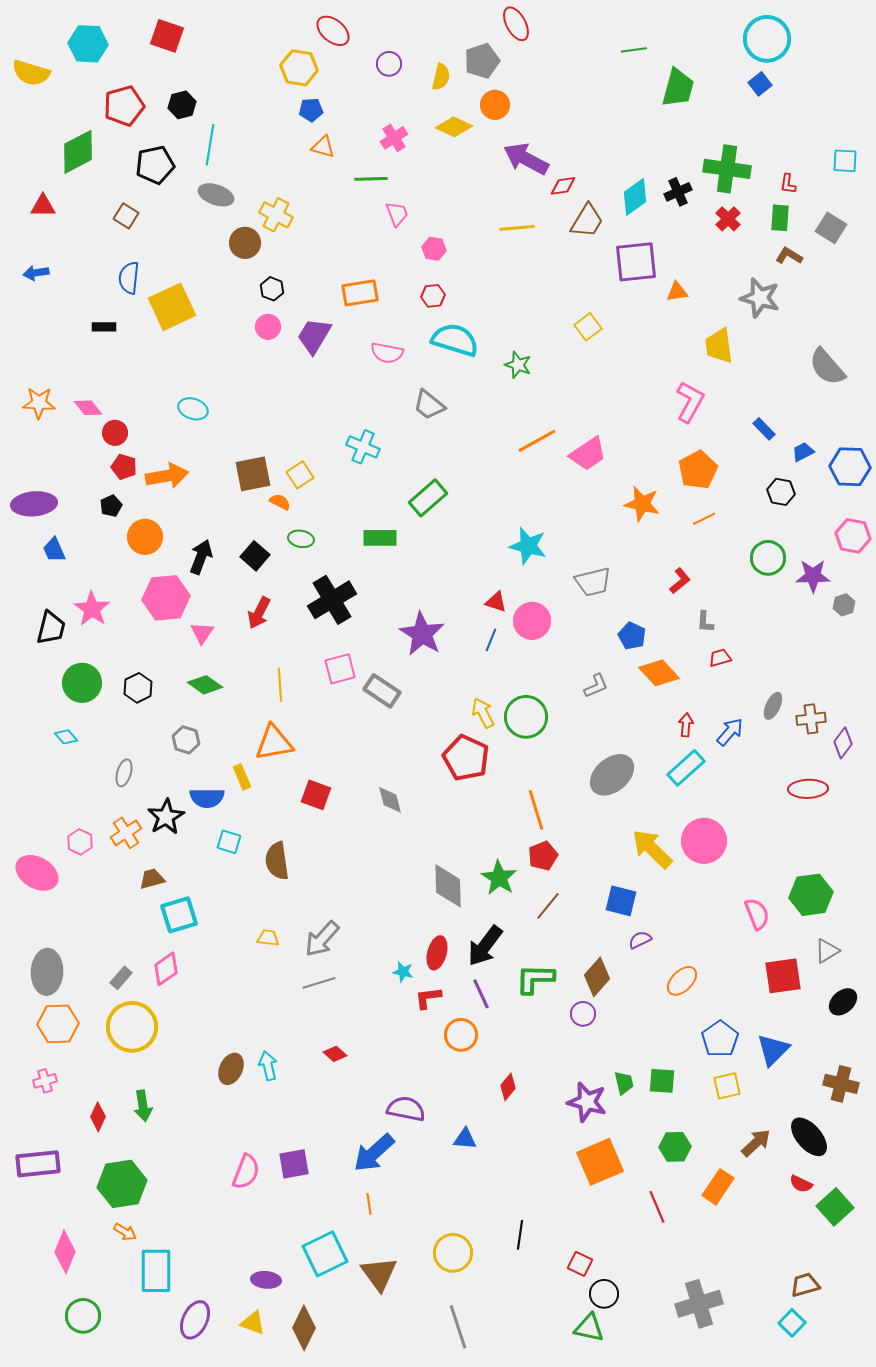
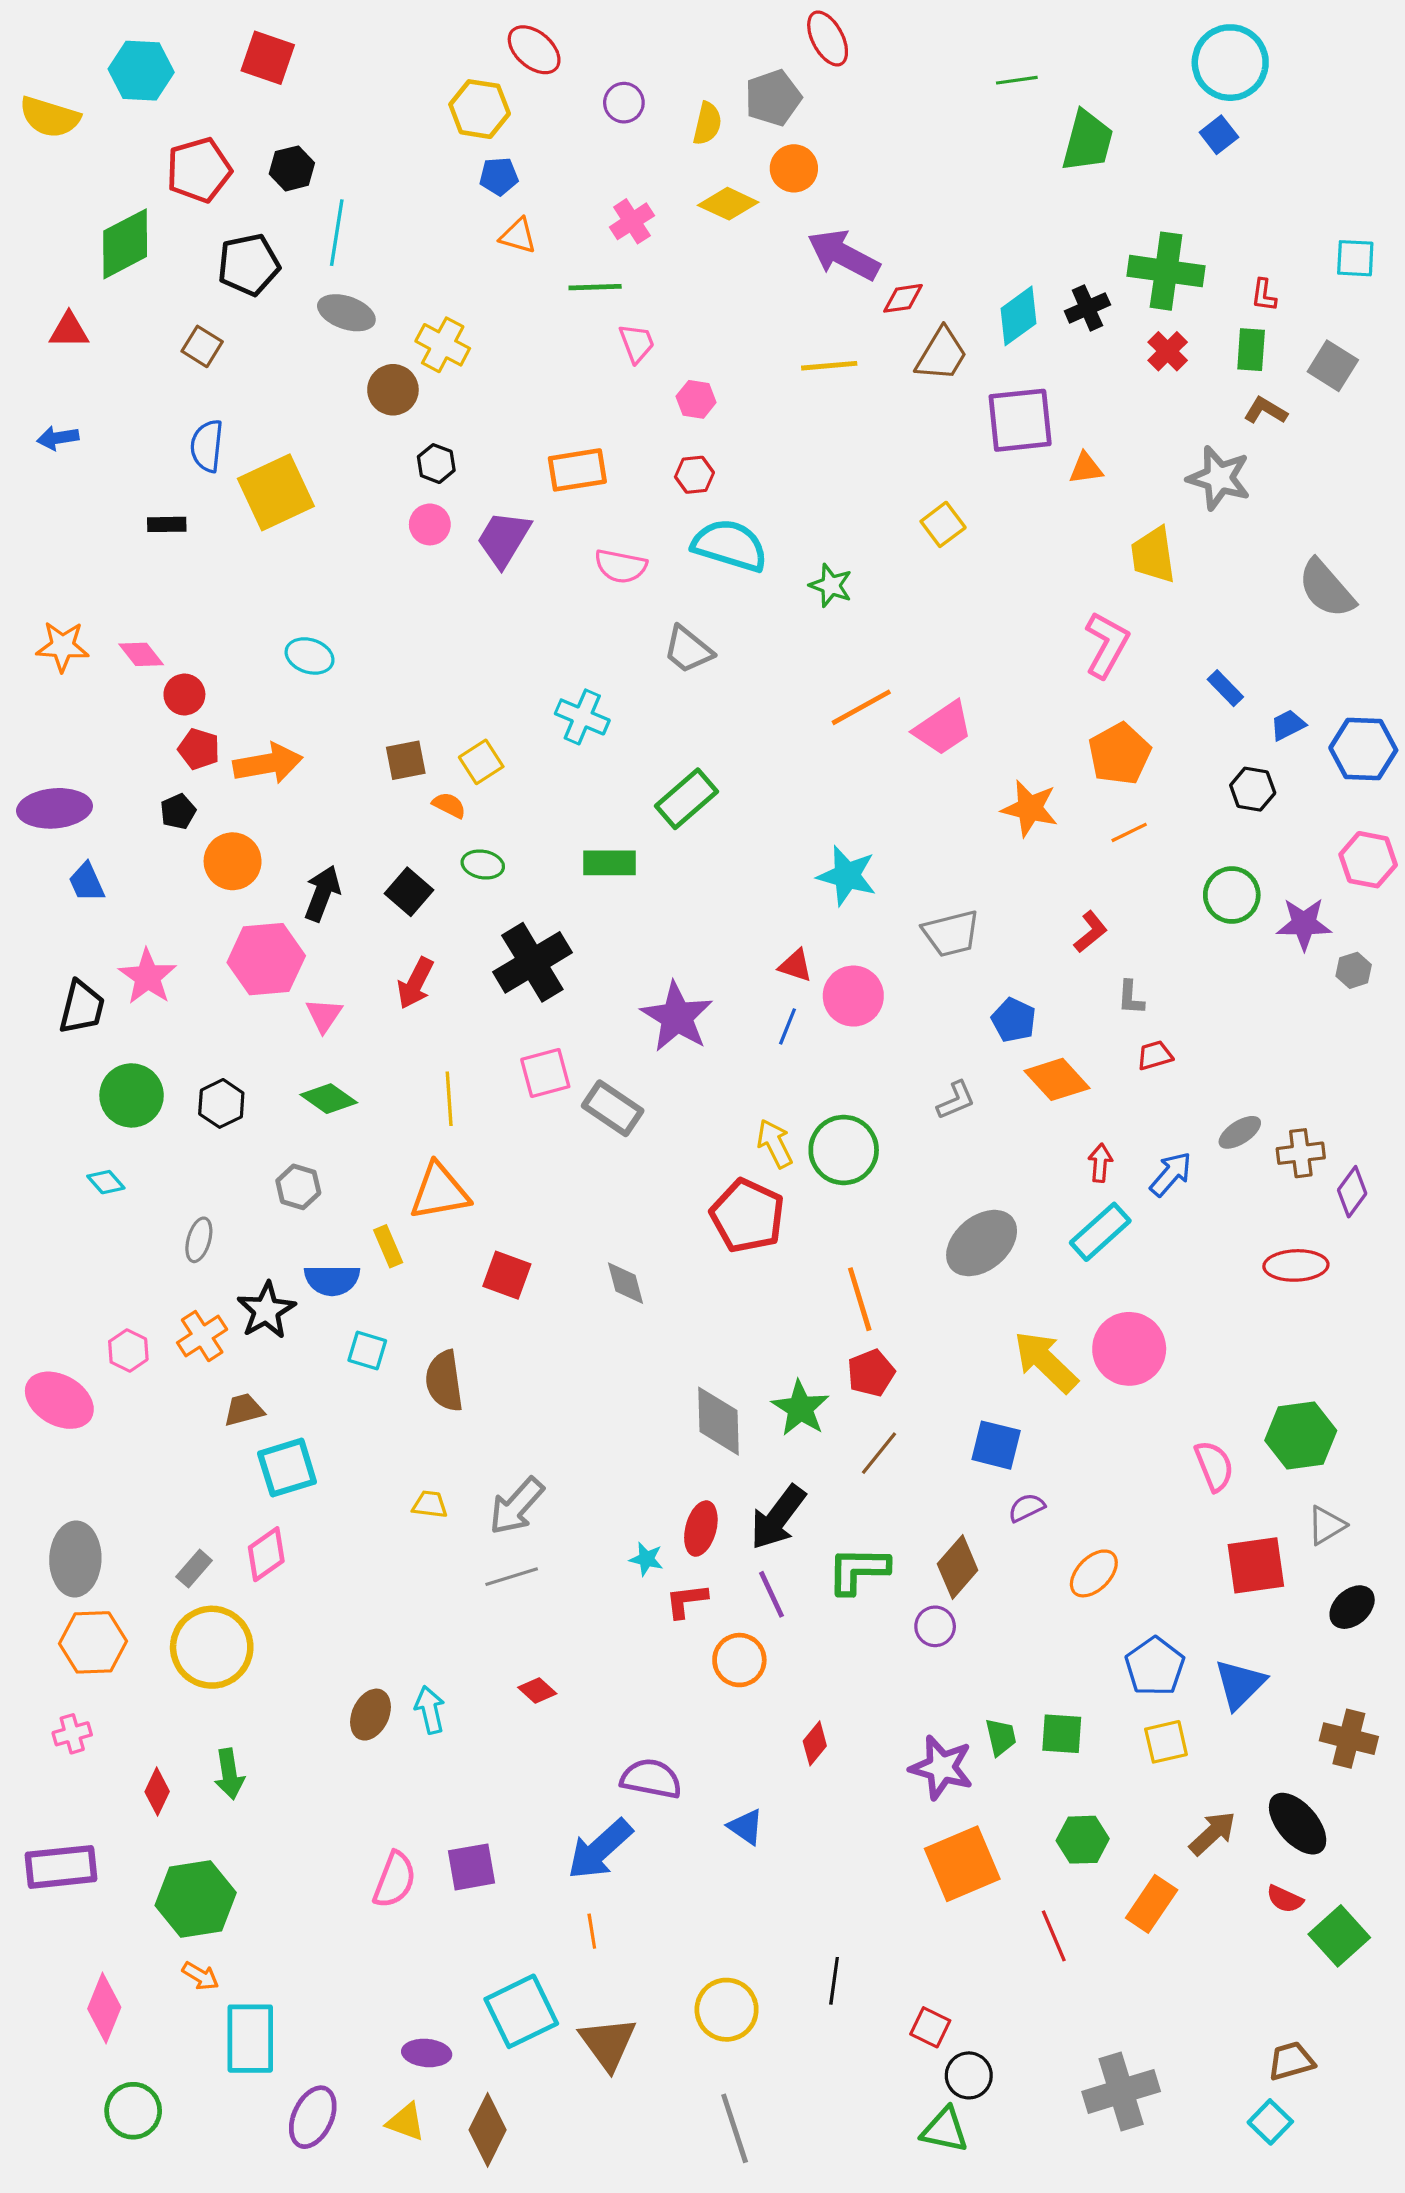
brown square: (253, 474) -> (406, 760), size x0.7
gray ellipse: (773, 706) -> (1240, 1132), turned 32
blue triangle: (465, 1139) -> (746, 1827), turned 30

